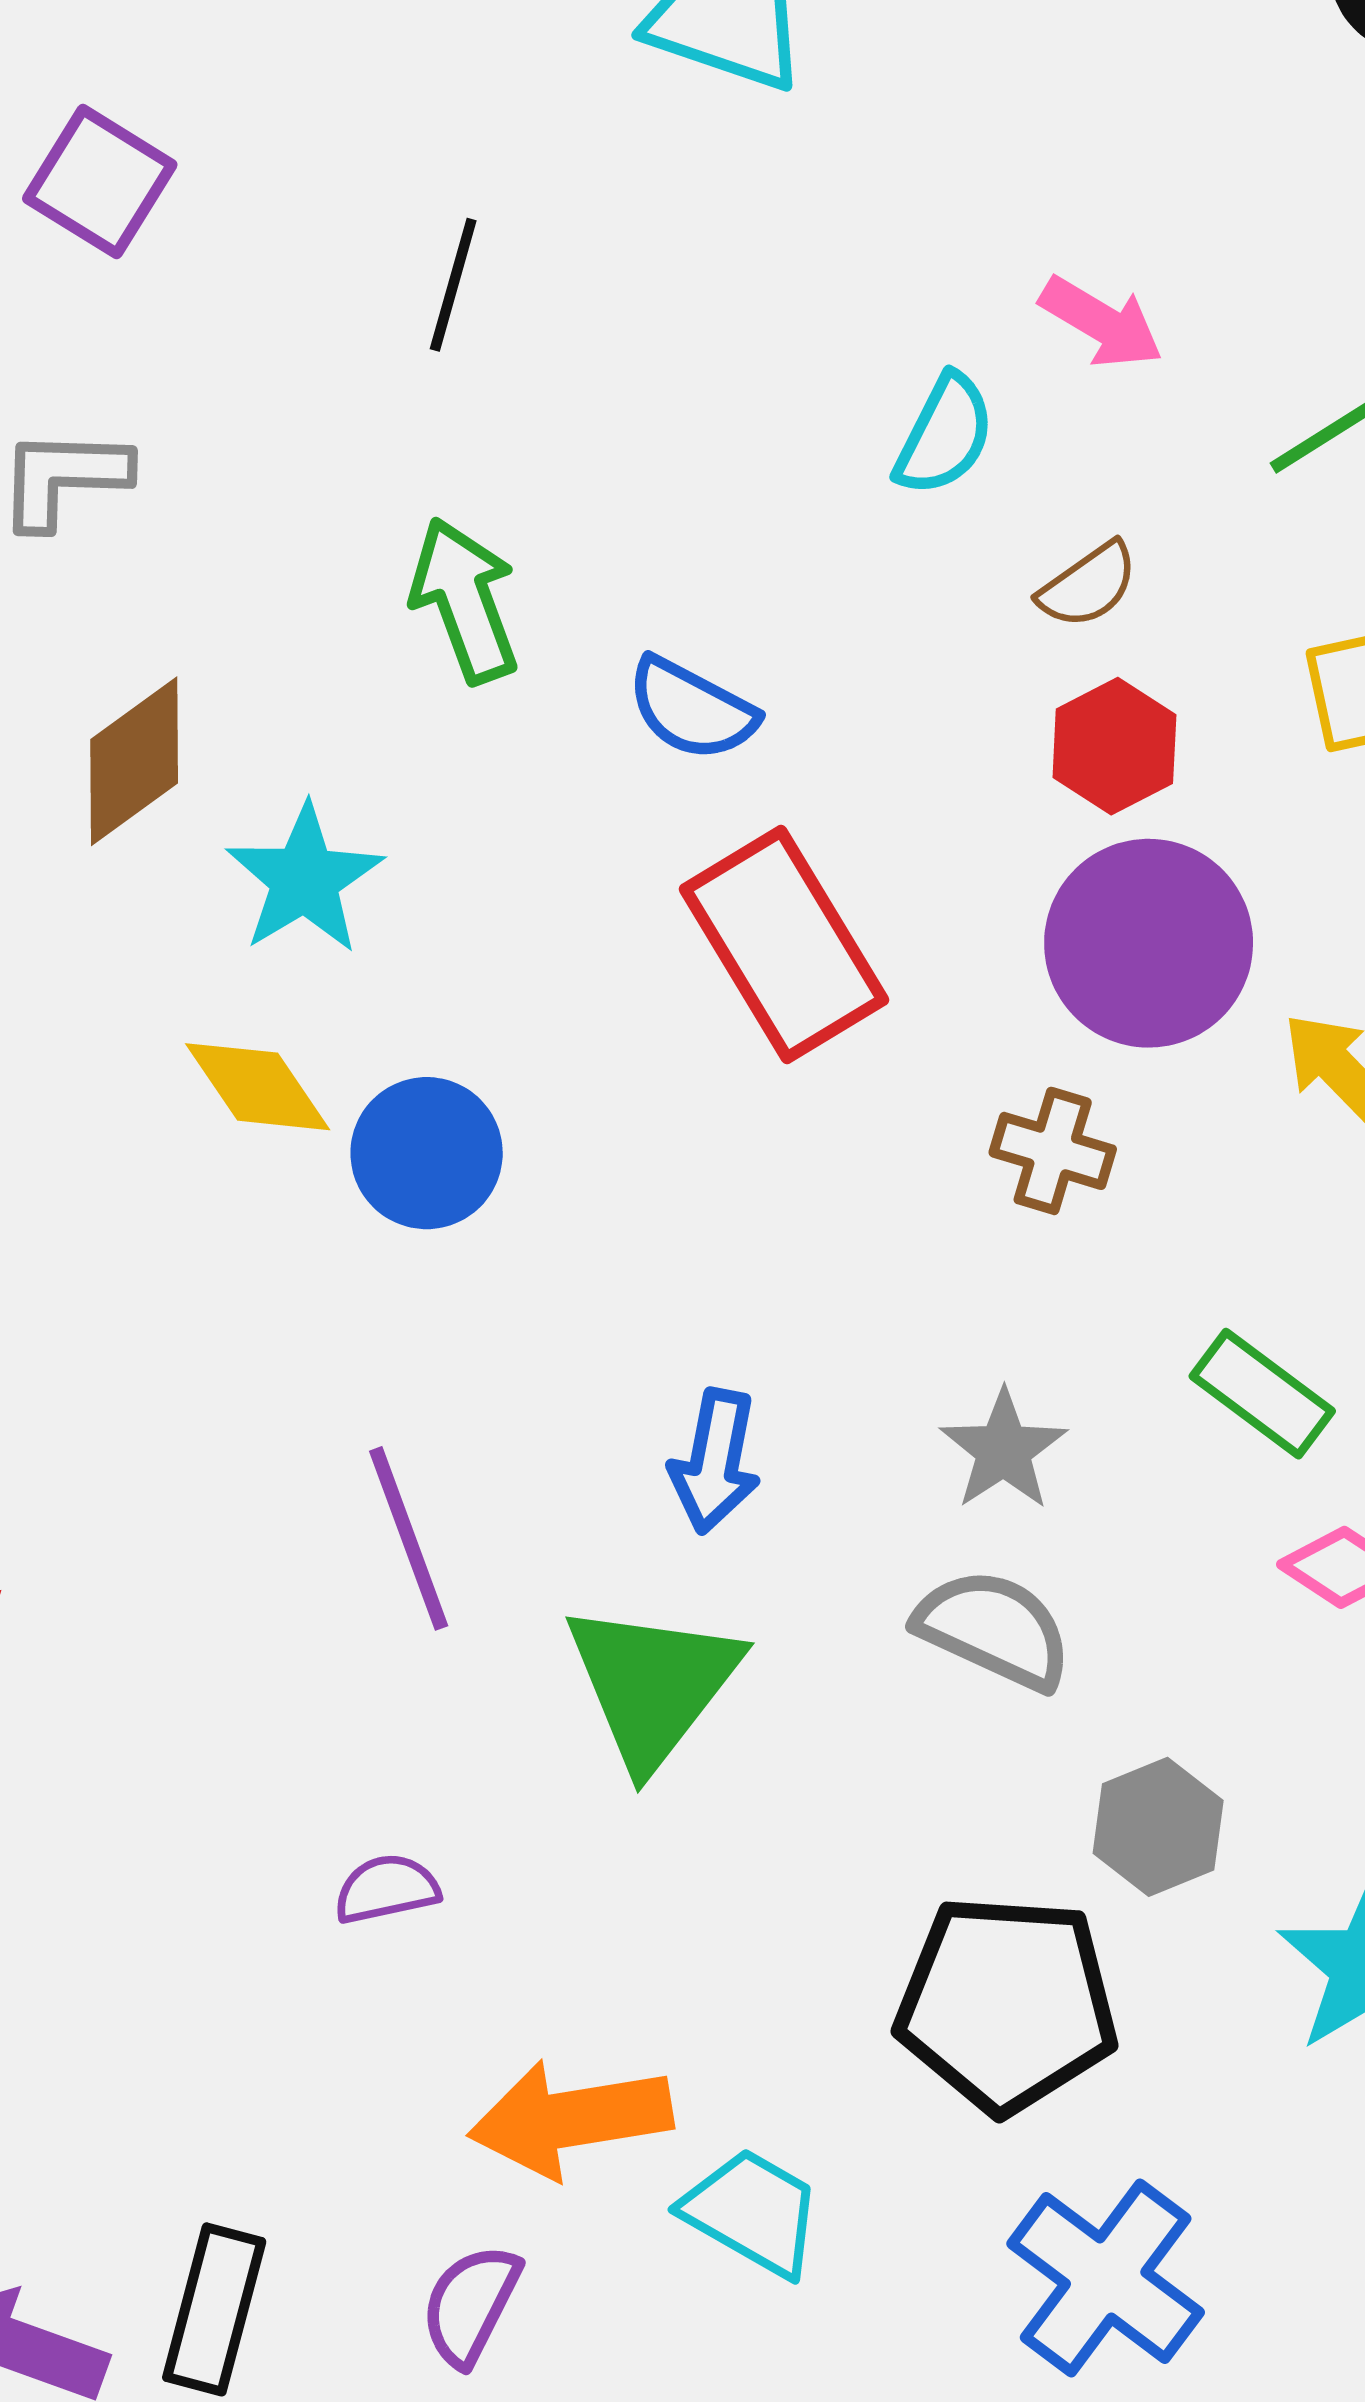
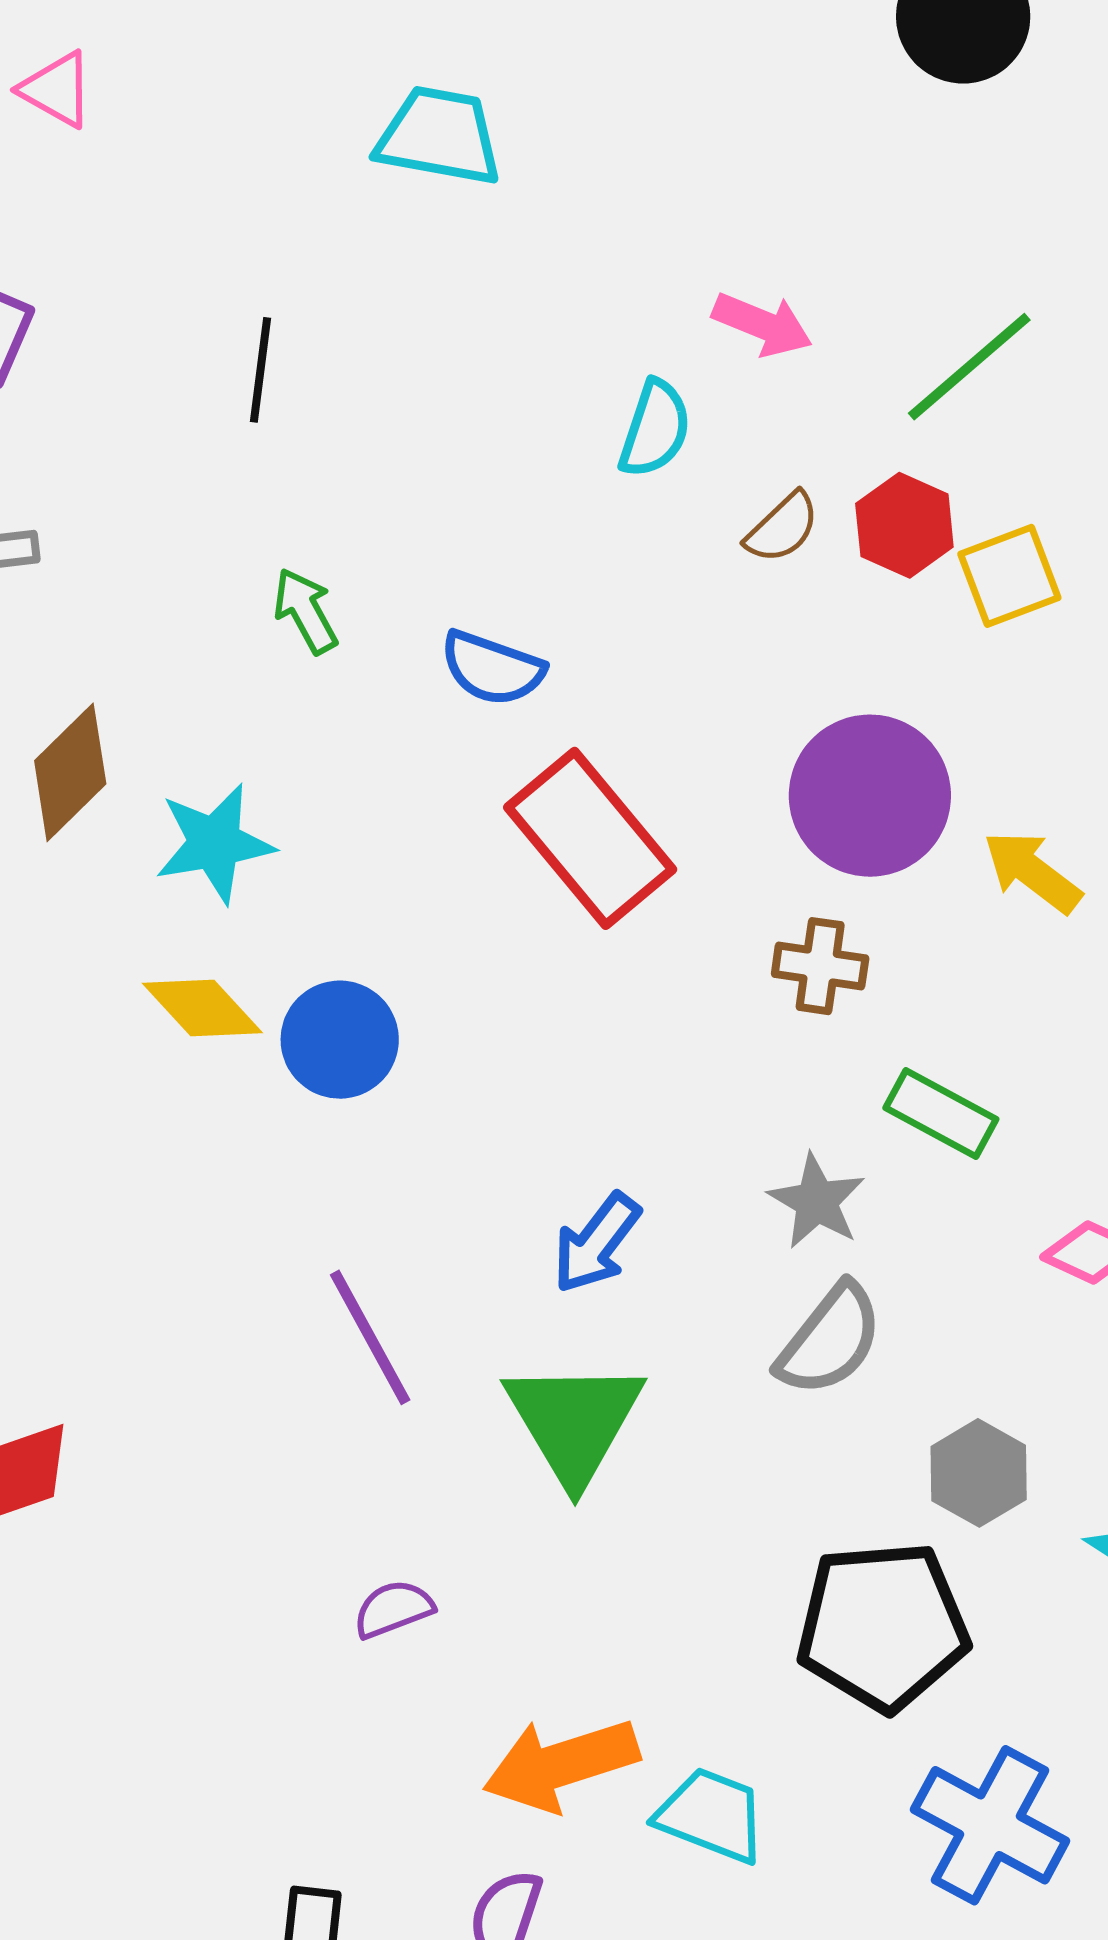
green arrow: (465, 600) -> (305, 611), size x0.7
red hexagon: (1114, 746) -> (904, 525), moved
cyan star: (305, 879) -> (215, 843), turned 30
green rectangle: (1262, 1394) -> (941, 1114), moved
blue arrow: (715, 1461) -> (596, 1243), turned 35
gray semicircle: (994, 1629) -> (830, 1340), turned 112

